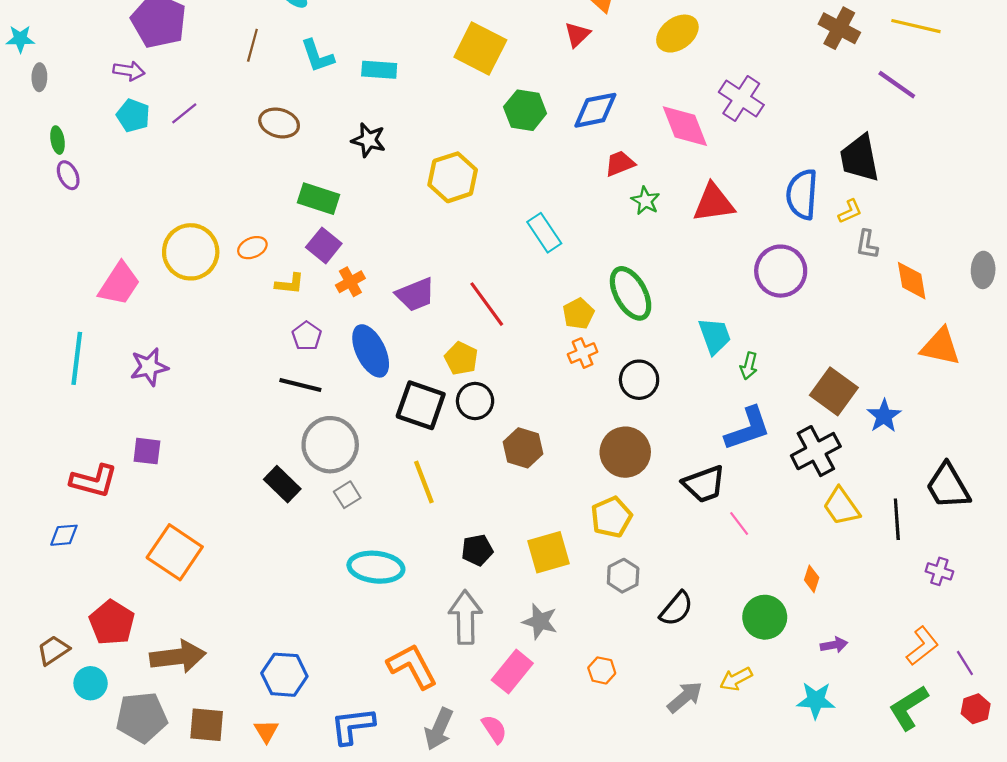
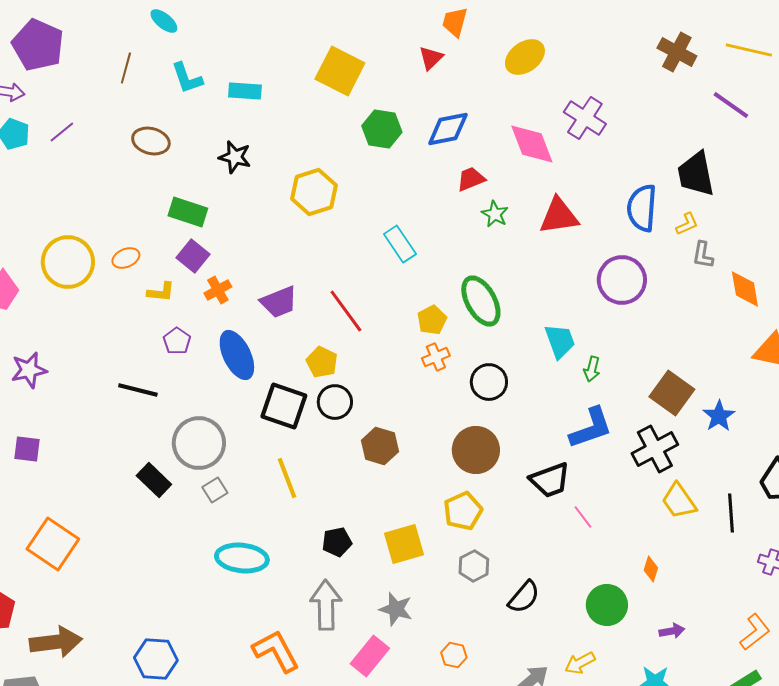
black line: (300, 385) -> (138, 390), moved

